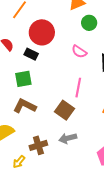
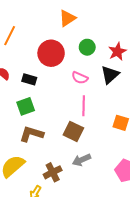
green circle: (89, 23) -> (87, 47), moved
red circle: (42, 32) -> (51, 53), moved
pink semicircle: (79, 52) -> (80, 78), moved

